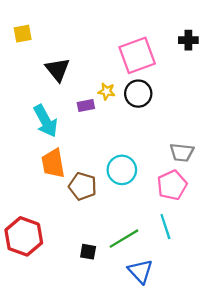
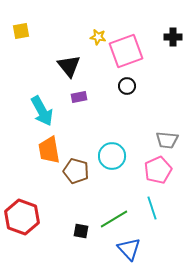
black triangle: (58, 70) -> (69, 66), moved
yellow star: (107, 91) -> (98, 37), moved
black circle: (138, 94) -> (127, 86), size x0.7

